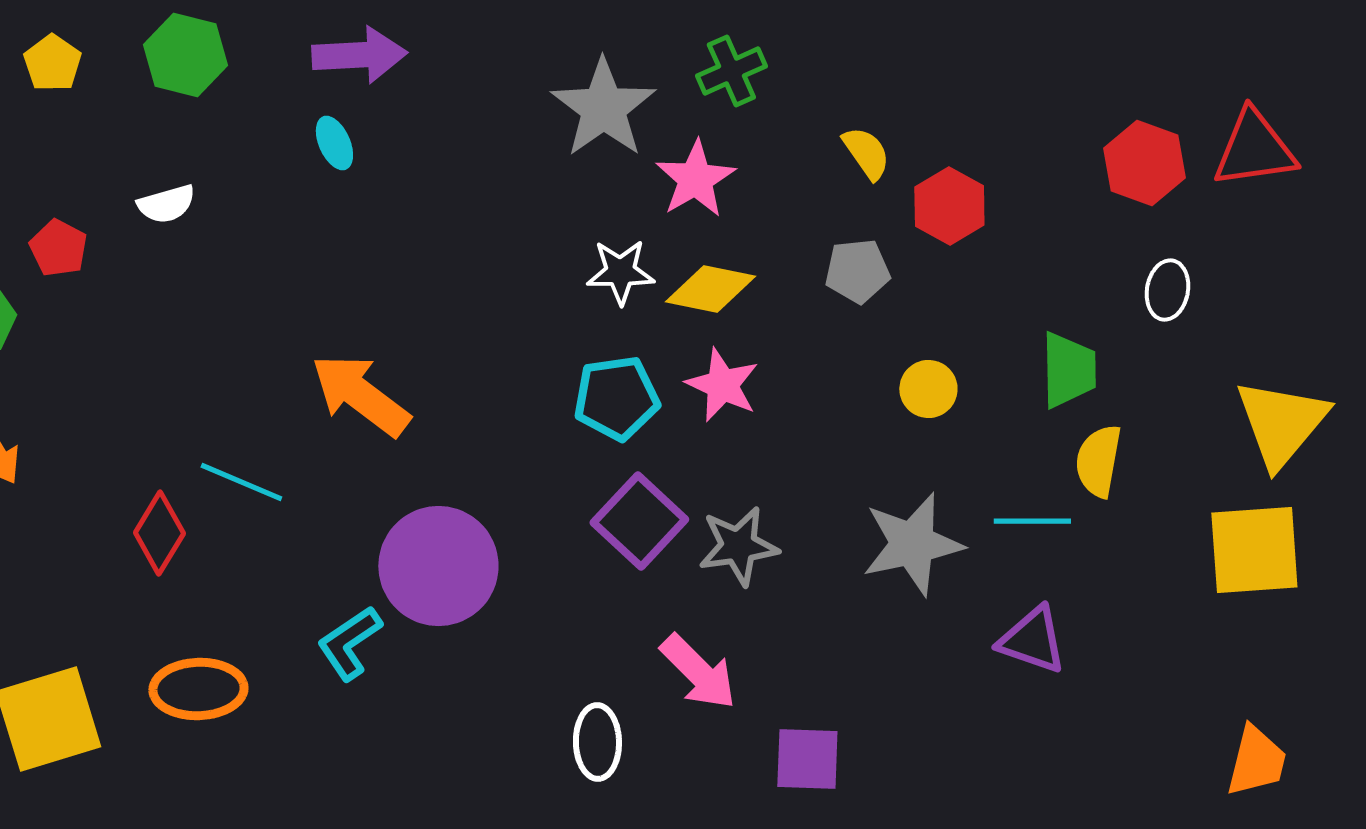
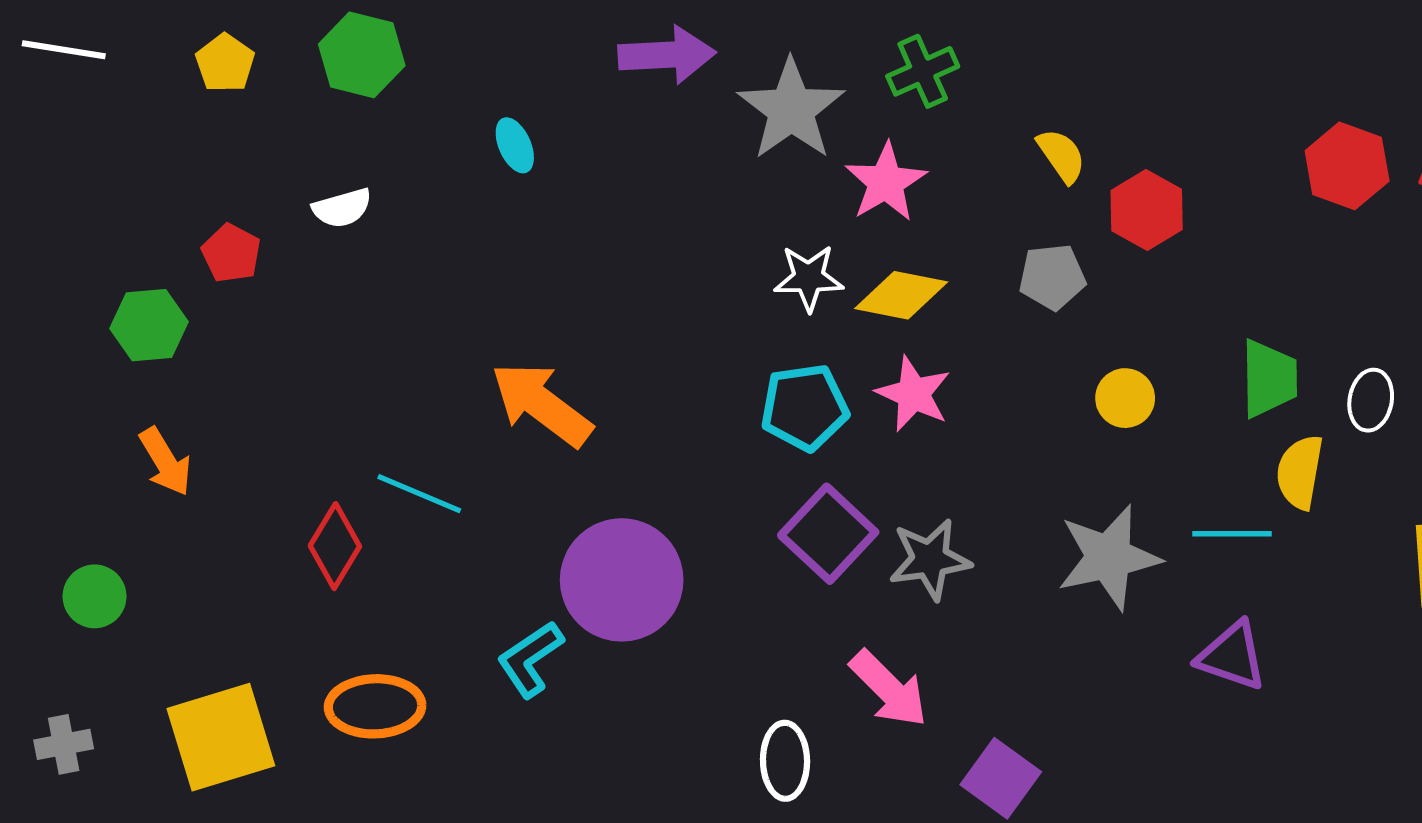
purple arrow: (359, 55) -> (667, 55), moved
white ellipse: (1167, 290) -> (1371, 400), moved
purple square: (807, 759) -> (1001, 778), turned 34

